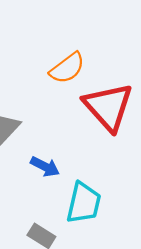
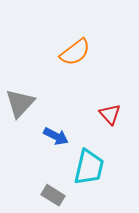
red triangle: (108, 107) -> (110, 114), moved, size x0.5

